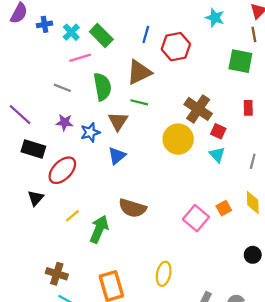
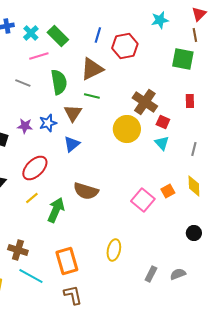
cyan star: (215, 18) -> (160, 20), turned -30
purple star: (65, 122) -> (25, 126), moved
red ellipse: (62, 170) -> (35, 168), moved

